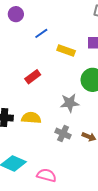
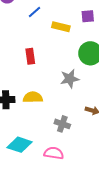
red rectangle: (33, 77) -> (30, 56), turned -56
gray cross: (63, 134) -> (62, 124), moved

